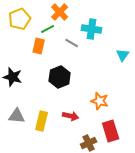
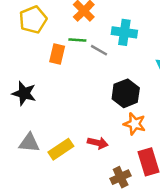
green line: (48, 29) -> (77, 40), moved, turned 32
black hexagon: (60, 77) -> (126, 93), moved
yellow rectangle: (42, 121) -> (61, 149), turned 42

